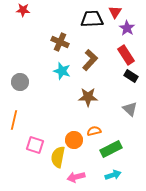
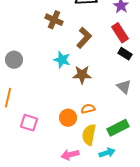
cyan star: (62, 71) -> (62, 60), moved
green rectangle: (111, 149) -> (118, 128), moved
yellow semicircle: (58, 157) -> (89, 135), moved

